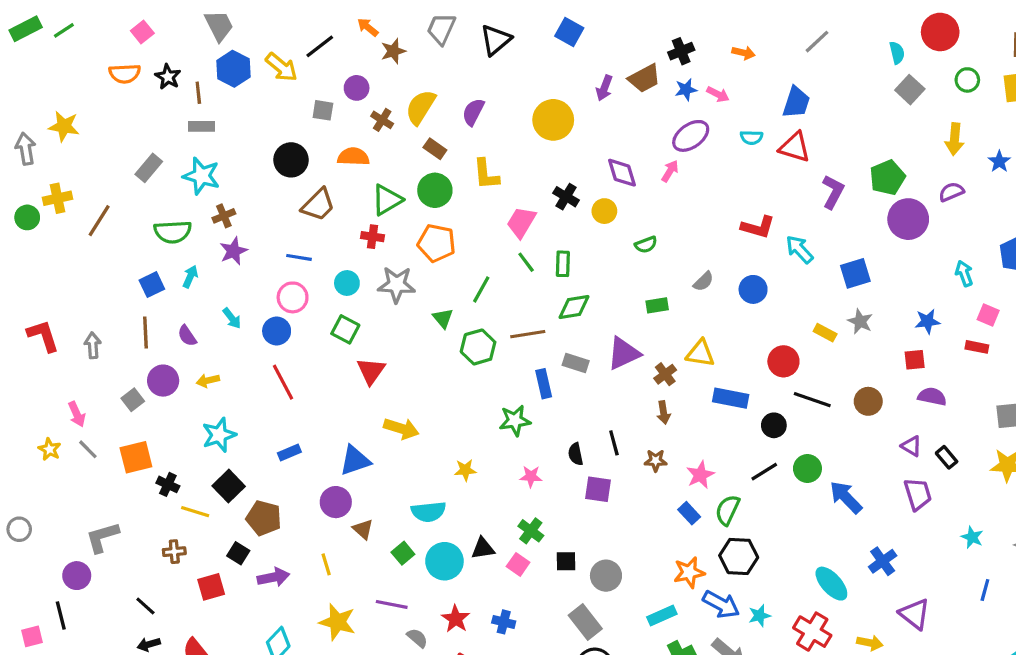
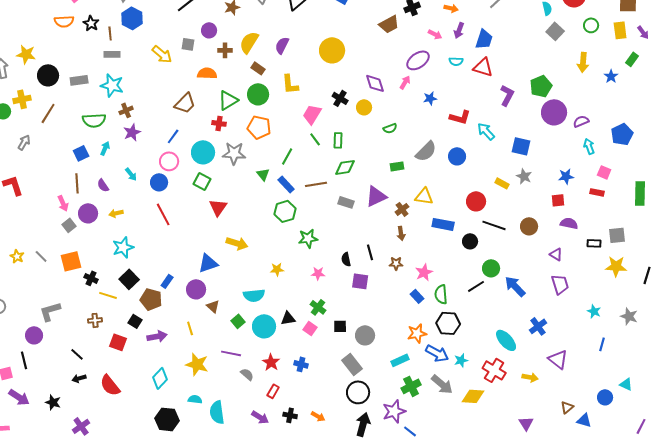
yellow arrow: (281, 67) -> (162, 54), moved
purple arrow: (604, 88) -> (459, 30), moved
blue star: (686, 90) -> (430, 98), moved
brown cross: (382, 120) -> (225, 50), turned -32
black circle: (291, 160) -> (48, 75), moved
gray rectangle: (149, 168) -> (79, 80), turned 42
purple semicircle: (951, 192) -> (581, 121), moved
blue line: (299, 257) -> (173, 136), turned -63
blue square: (855, 273) -> (521, 146), turned 30
gray semicircle: (704, 281) -> (426, 151), size x1.6
cyan circle: (347, 283) -> (203, 152), size x1.5
gray arrow: (93, 345) -> (24, 142), moved, turned 35
green hexagon: (478, 347) -> (285, 211), moved
blue rectangle: (544, 384) -> (286, 184), moved, turned -30
pink arrow: (77, 414) -> (63, 203), moved
blue rectangle: (289, 452) -> (167, 281), moved, turned -32
black rectangle: (947, 457) -> (594, 243), moved, turned -48
black line: (764, 472) -> (476, 286), moved
green semicircle: (727, 510) -> (441, 294), turned -30
red square: (211, 587) -> (118, 342), turned 36

